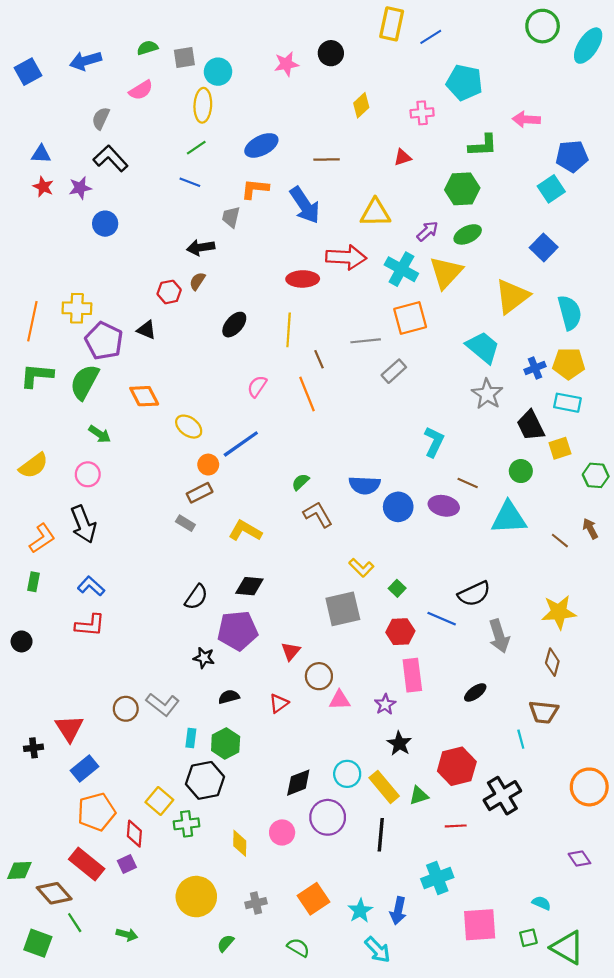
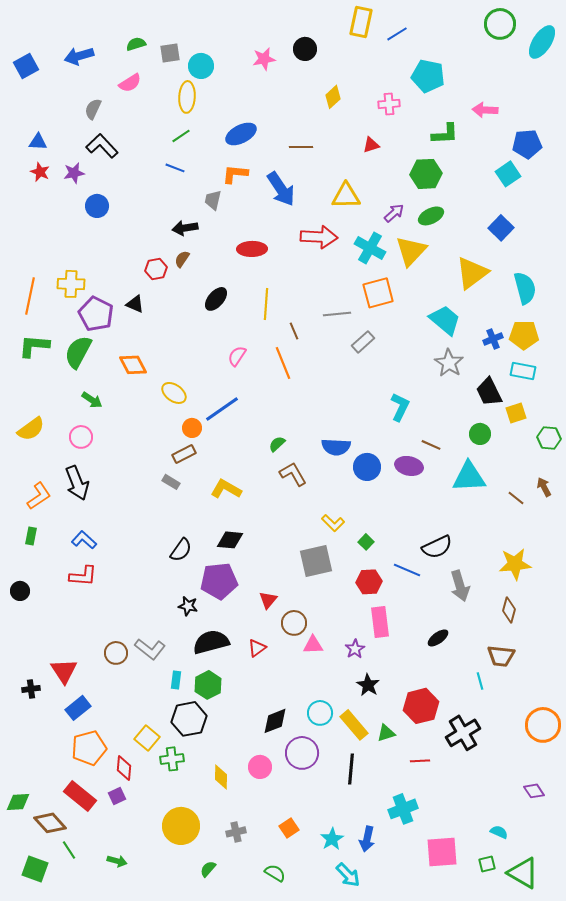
red ellipse: (303, 279) -> (252, 249), moved
black semicircle: (229, 697) -> (211, 642), size x1.8
orange square: (314, 899) -> (289, 828), size x0.7

